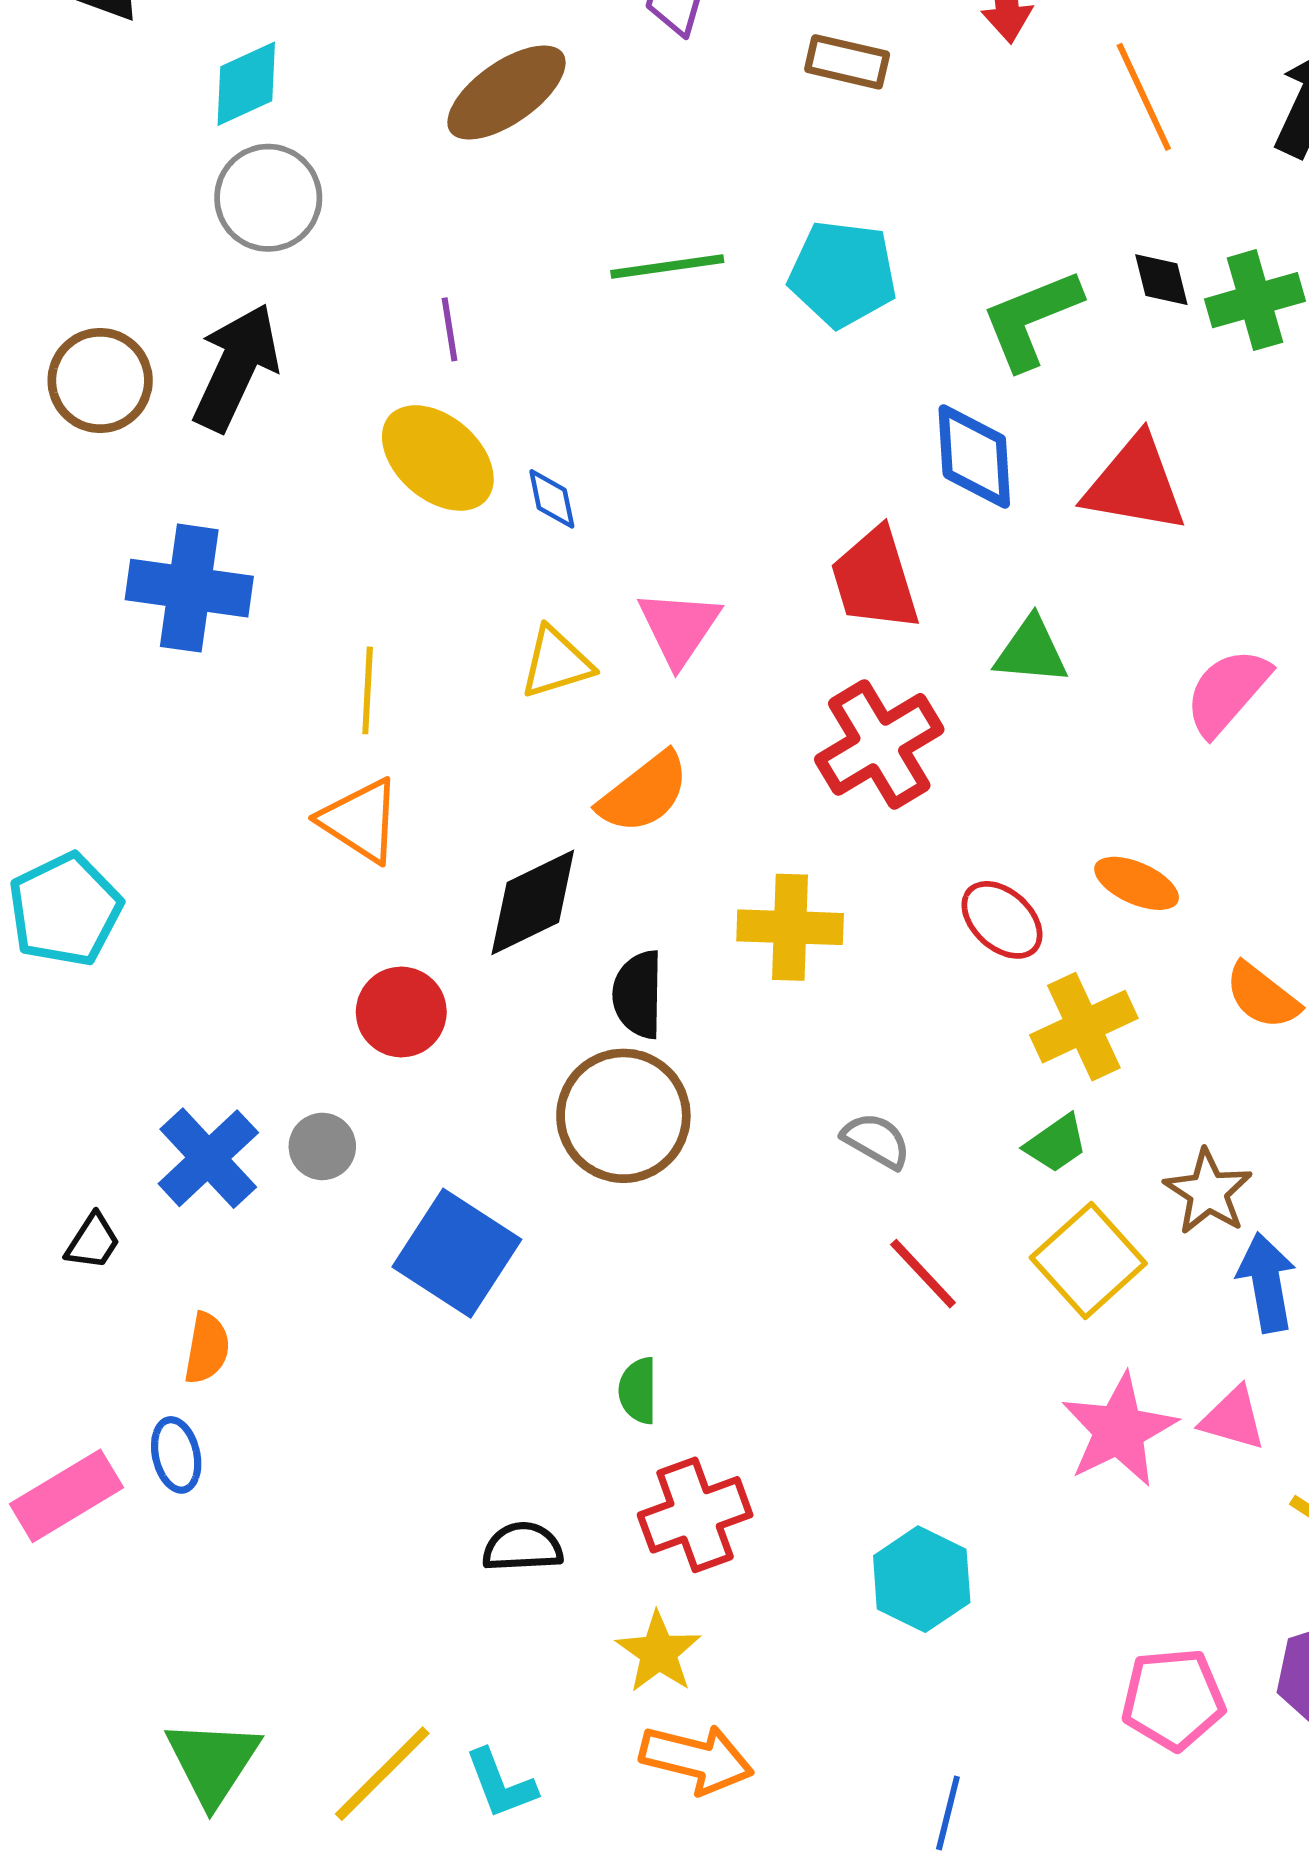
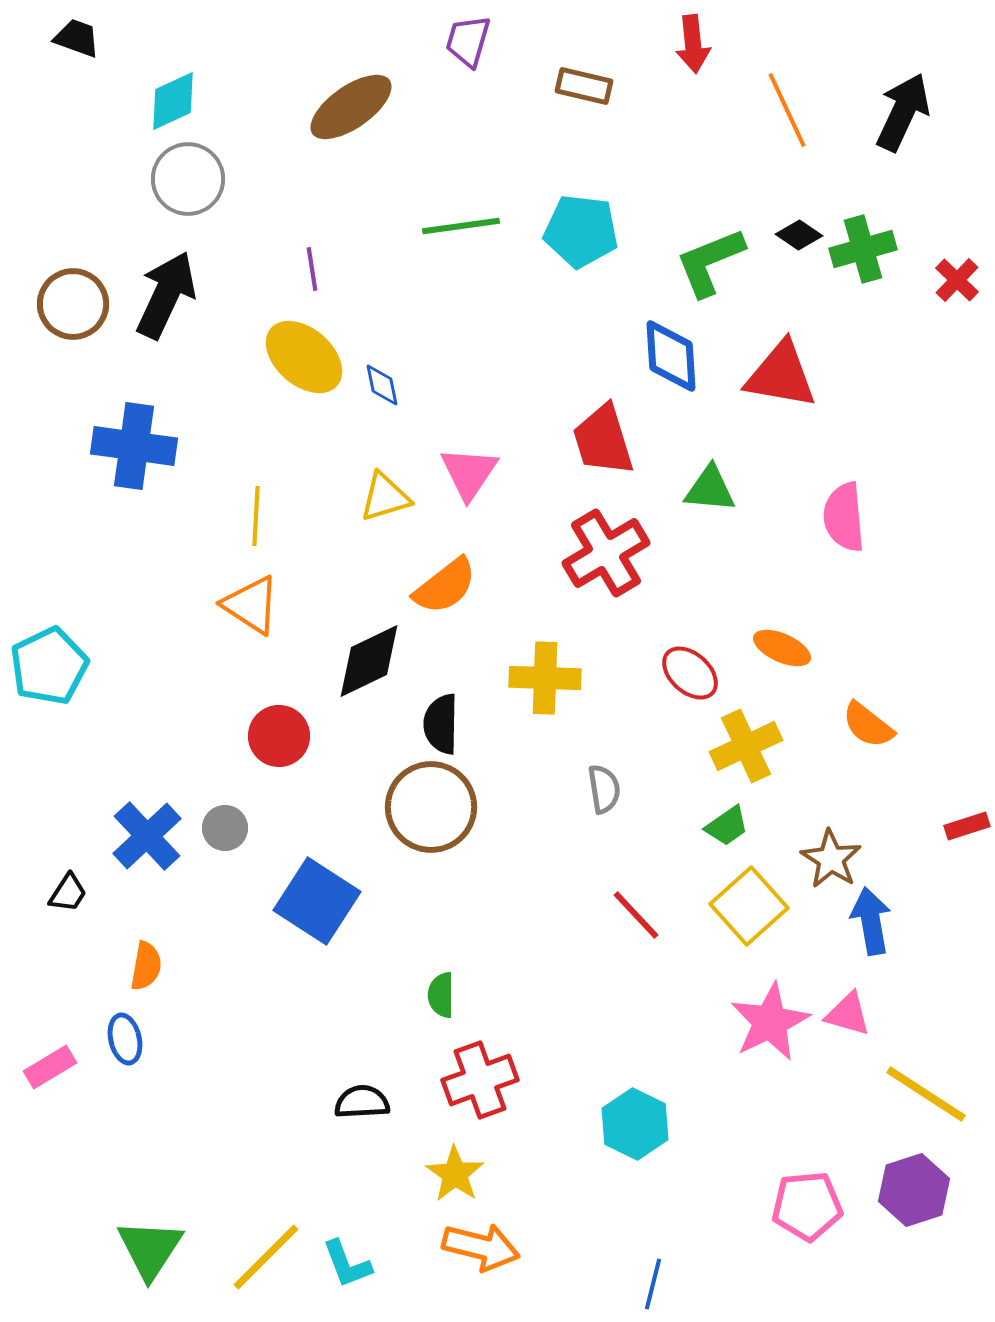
black diamond: (1161, 280) -> (799, 235), turned -42
pink semicircle: (1227, 692) -> (844, 517), turned -46
gray semicircle: (876, 1141) -> (604, 789), moved, turned 51
pink rectangle: (66, 1496) -> (50, 1067), size x0.7

